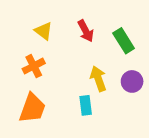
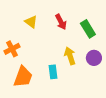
orange cross: (34, 66) -> (12, 49), moved
cyan rectangle: (86, 105) -> (53, 72), moved

